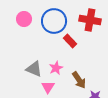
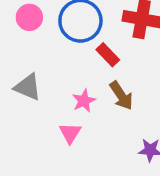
gray triangle: (34, 69) -> (28, 87), moved
brown arrow: (79, 80) -> (121, 96), moved

